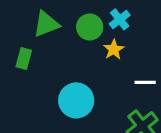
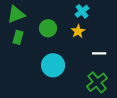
green triangle: (46, 24) -> (16, 14), moved
green circle: (90, 27) -> (48, 28), moved

